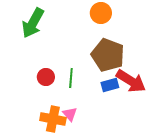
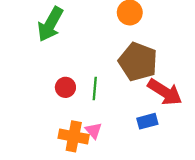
blue rectangle: (110, 85) -> (147, 121), moved

